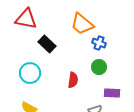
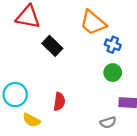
cyan circle: (30, 73) -> (15, 95), moved
red semicircle: (73, 80) -> (59, 102), moved

